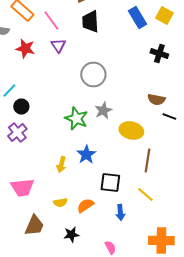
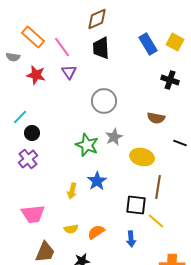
brown semicircle: (156, 100) -> (156, 118), moved
black square: (110, 182) -> (136, 205), moved

